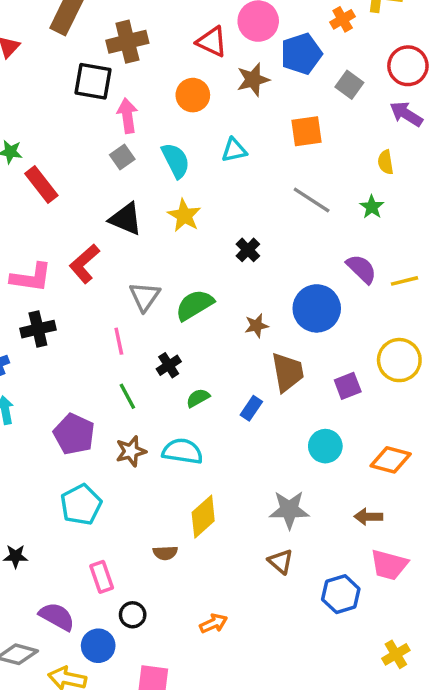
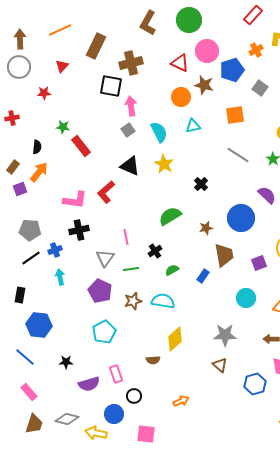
brown star: (253, 80) -> (204, 85), turned 30
orange circle: (193, 95) -> (181, 97), moved
gray triangle: (145, 296) -> (105, 258), moved
green line: (127, 396) -> (131, 269), turned -70
purple semicircle: (57, 616) -> (89, 384), moved, turned 135

